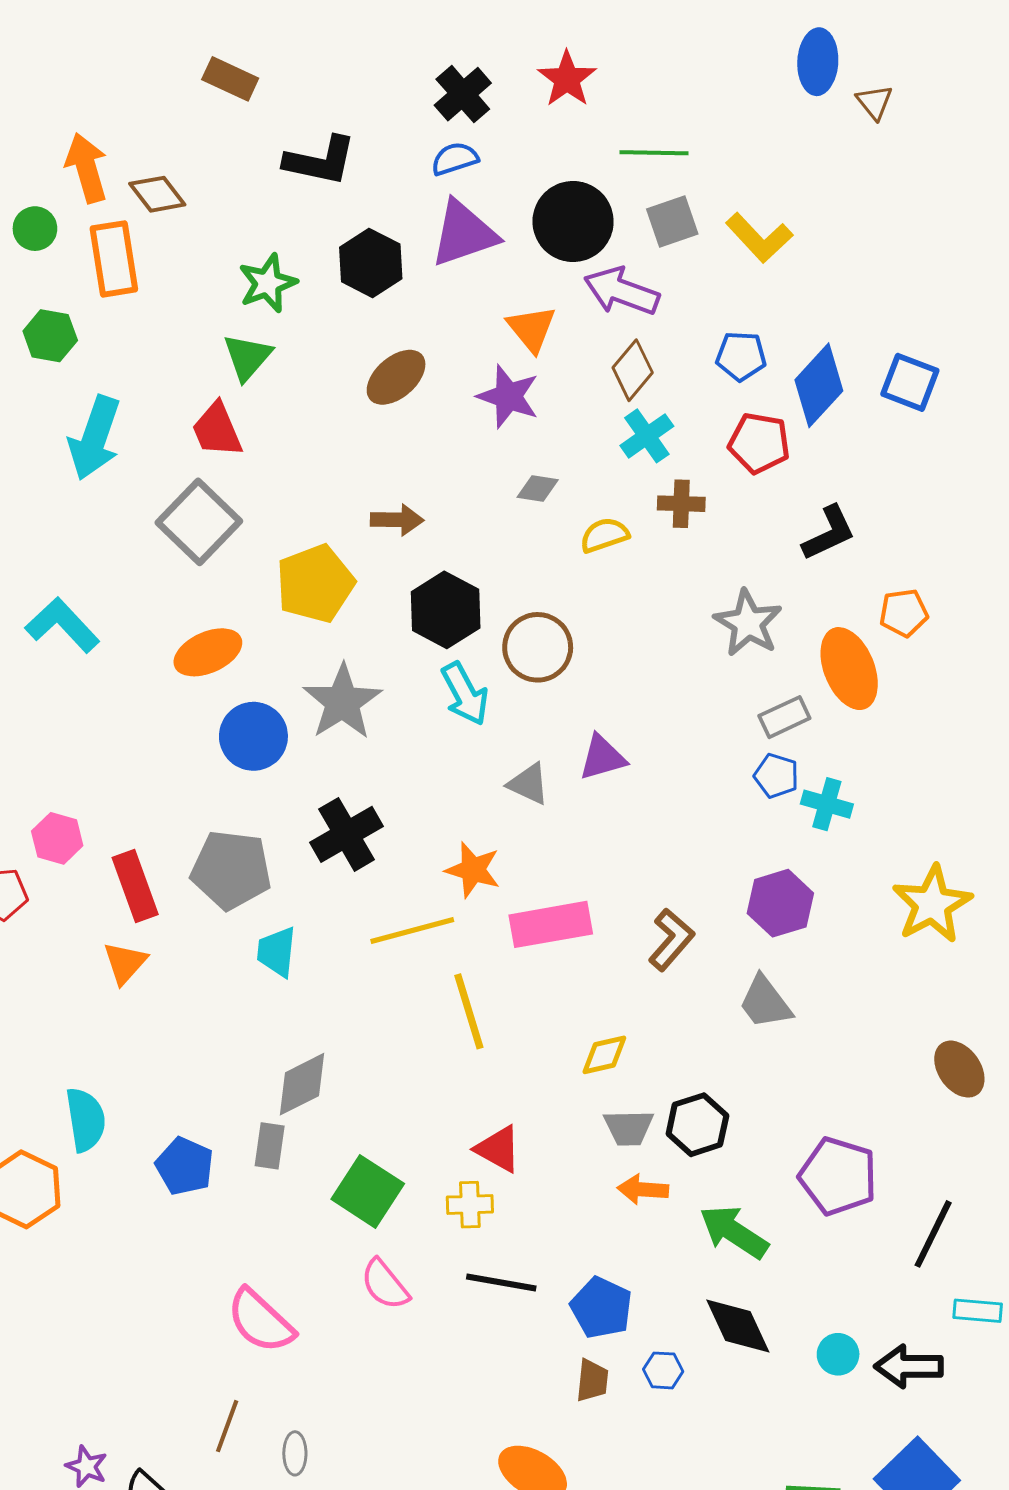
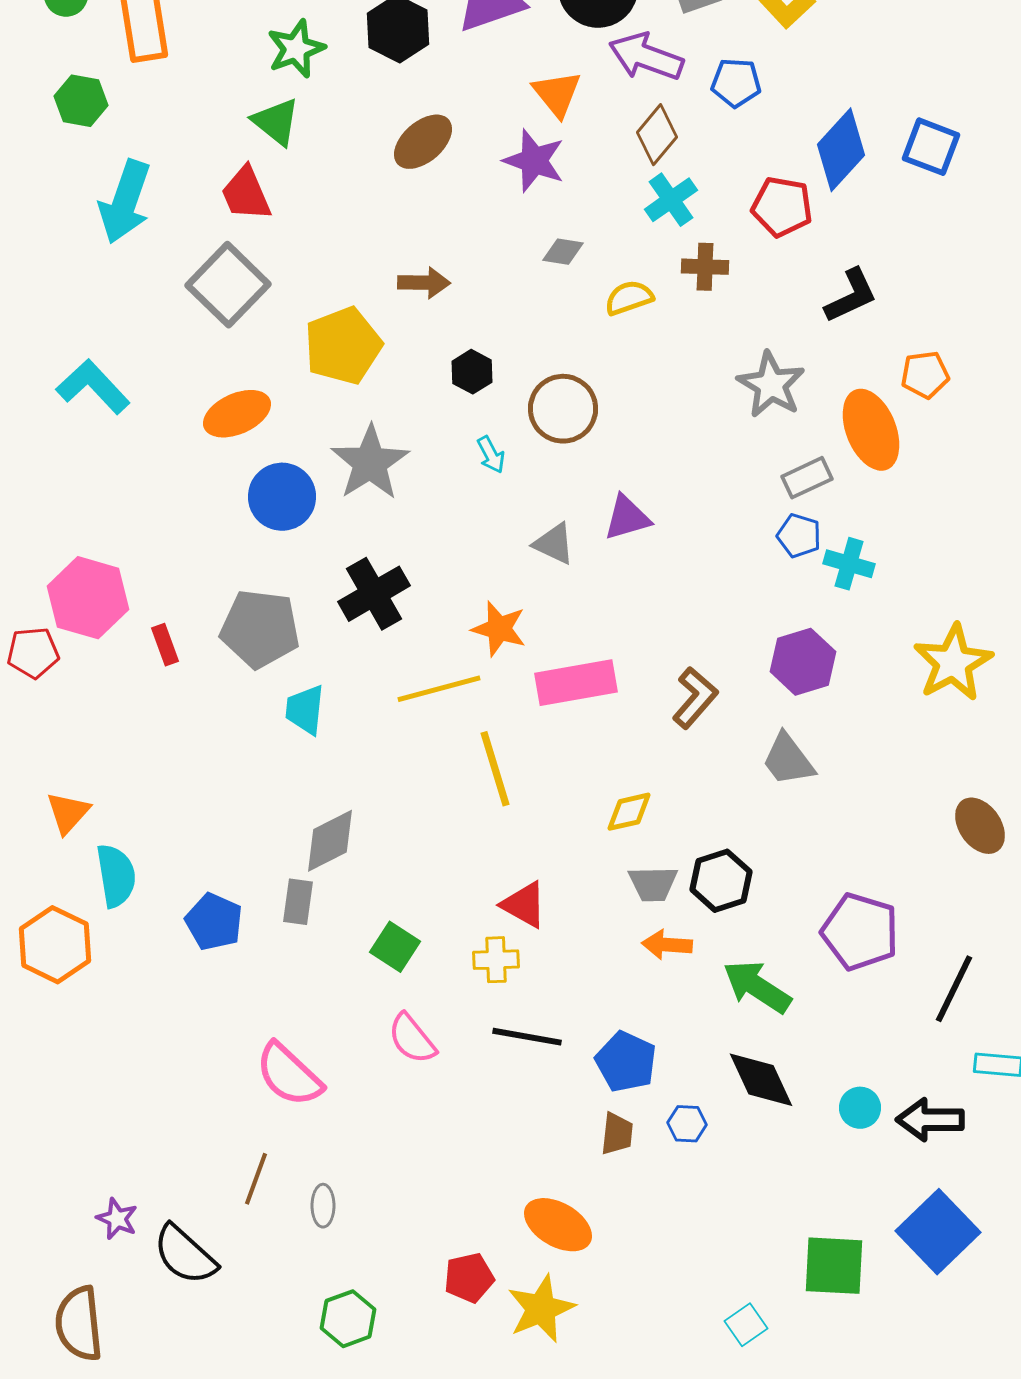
blue pentagon: (741, 356) -> (736, 83), moved
green triangle: (247, 357) -> (276, 122), turned -32
black hexagon: (446, 610) -> (472, 372), size x0.6
cyan arrow: (465, 694) -> (491, 455), size x0.6
pink hexagon: (57, 838) -> (88, 598), size x1.6
red rectangle: (135, 886) -> (165, 645), size x0.6
orange triangle: (125, 963) -> (68, 813), moved
green square: (368, 1191) -> (395, 947), size x0.7

